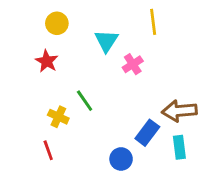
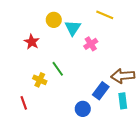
yellow line: (153, 22) -> (105, 15), turned -60
yellow circle: (57, 23) -> (54, 20), moved
red line: (48, 150) -> (24, 103), moved

